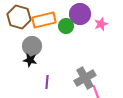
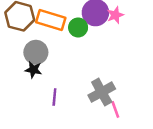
orange rectangle: (44, 20) -> (51, 20), turned 30
pink star: (101, 24) -> (115, 15), moved

